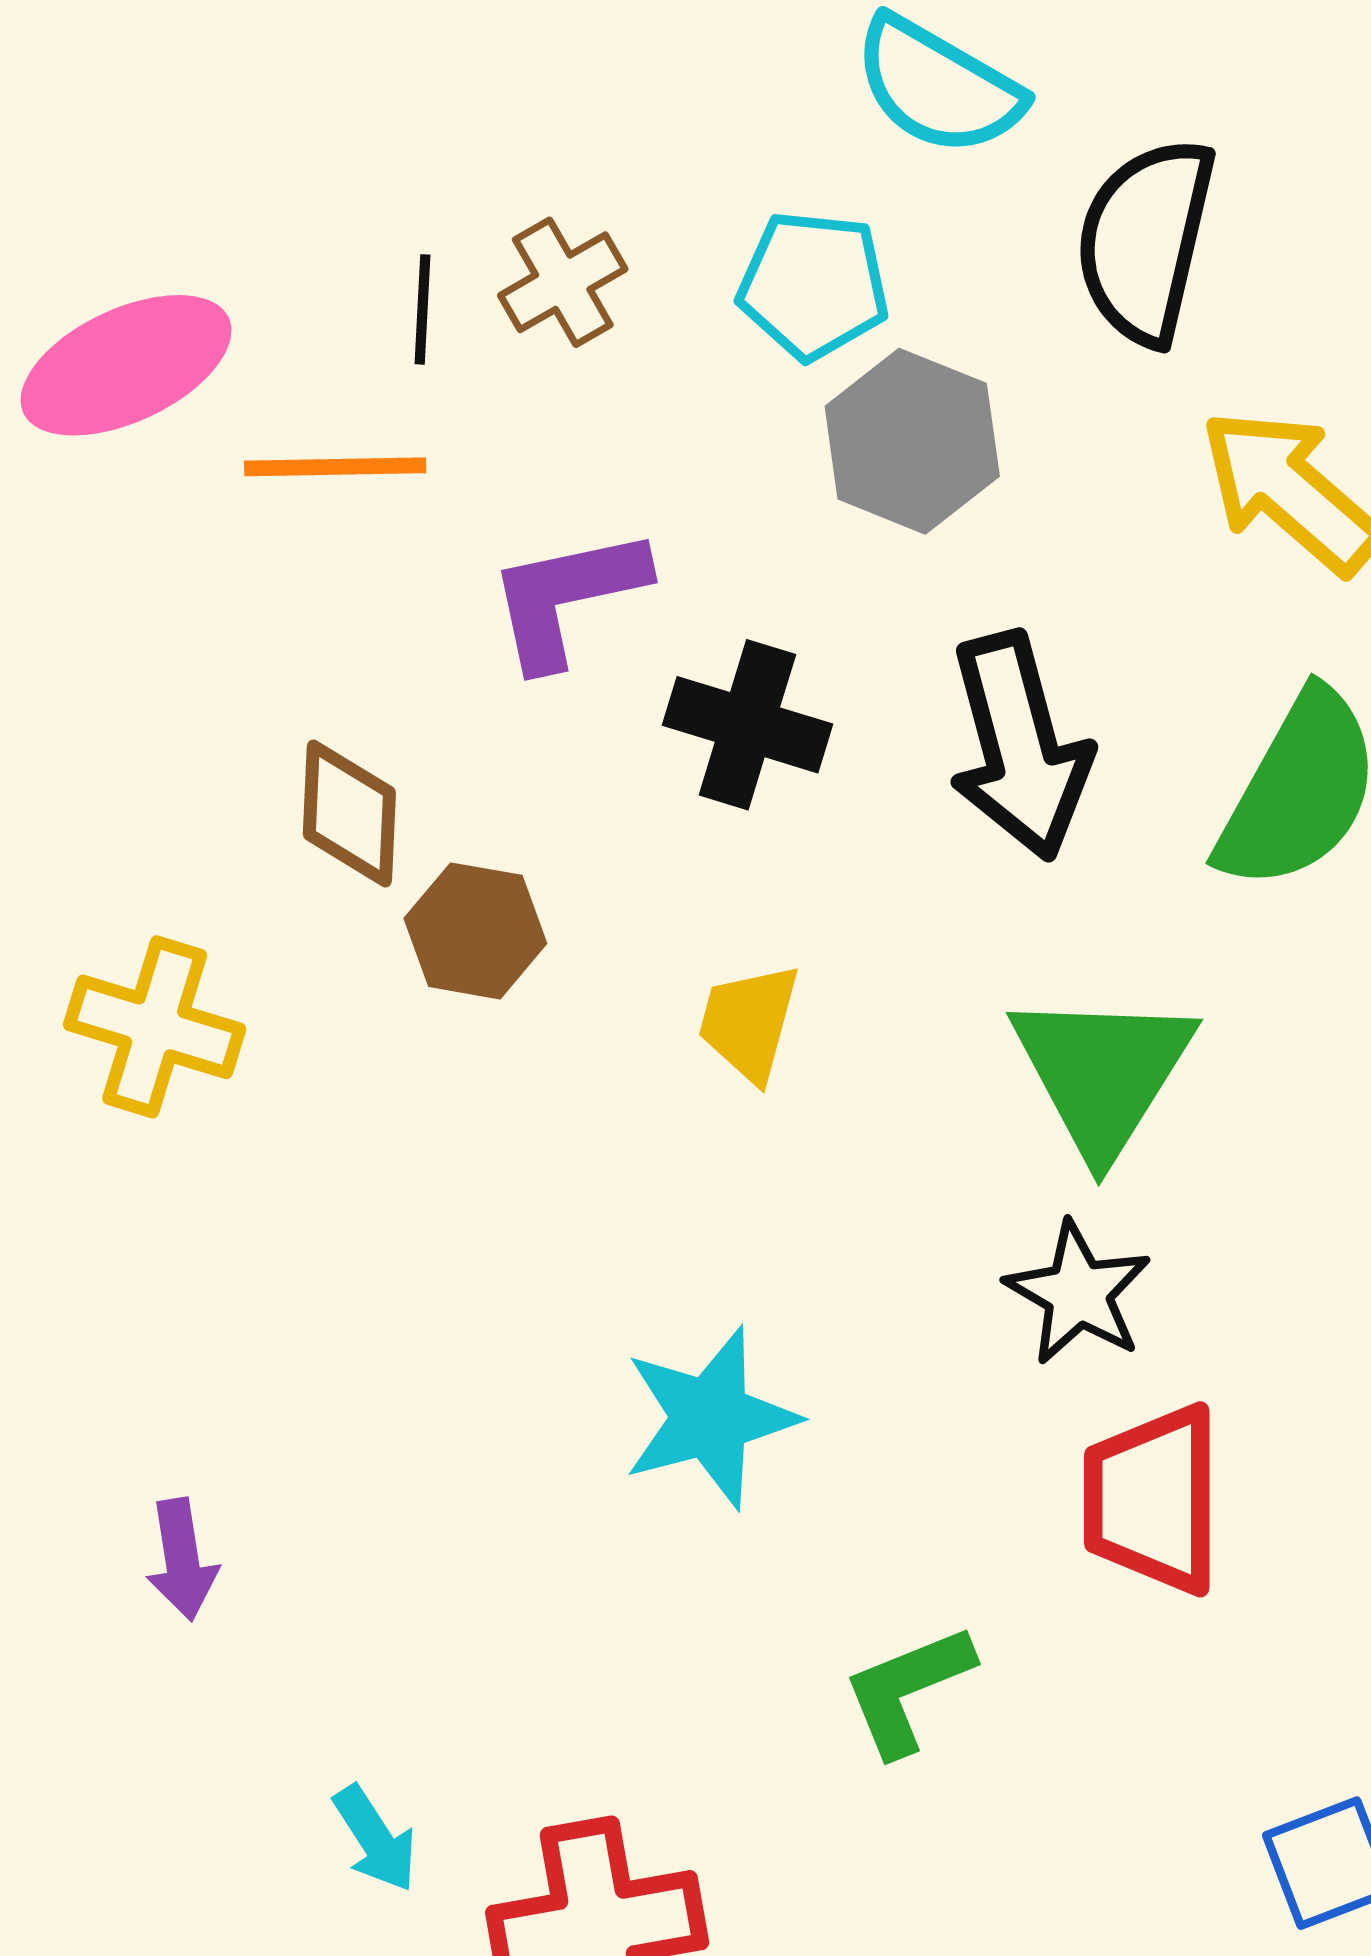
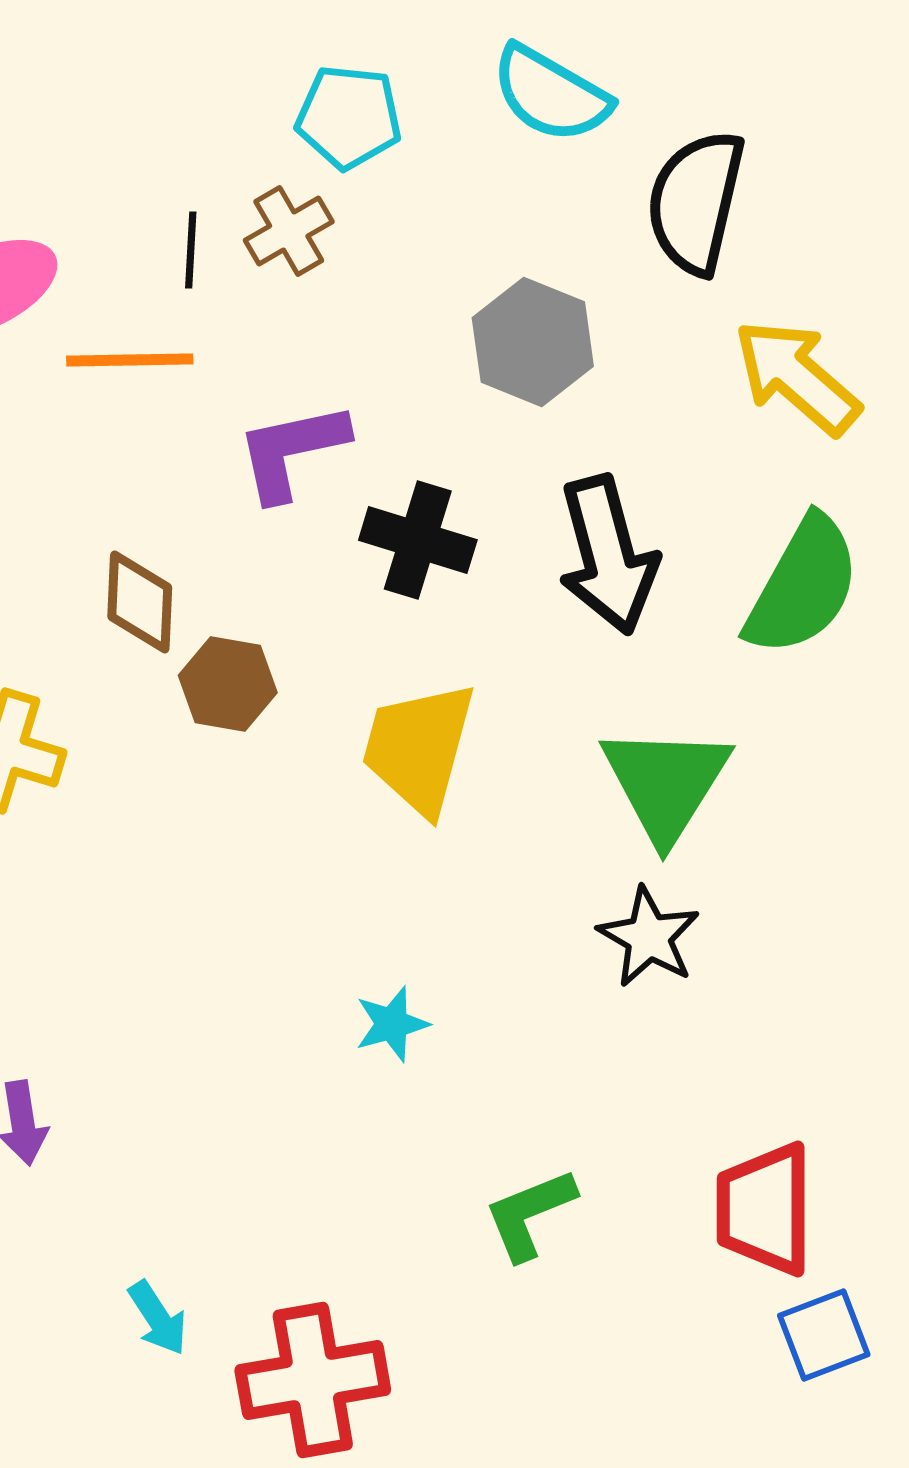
cyan pentagon: (813, 285) -> (349, 117), moved
yellow trapezoid: (749, 1023) -> (419, 748), size x1.6
cyan star: (710, 1418) -> (392, 1024), size x0.6
red trapezoid: (1153, 1499) -> (765, 1209), moved

